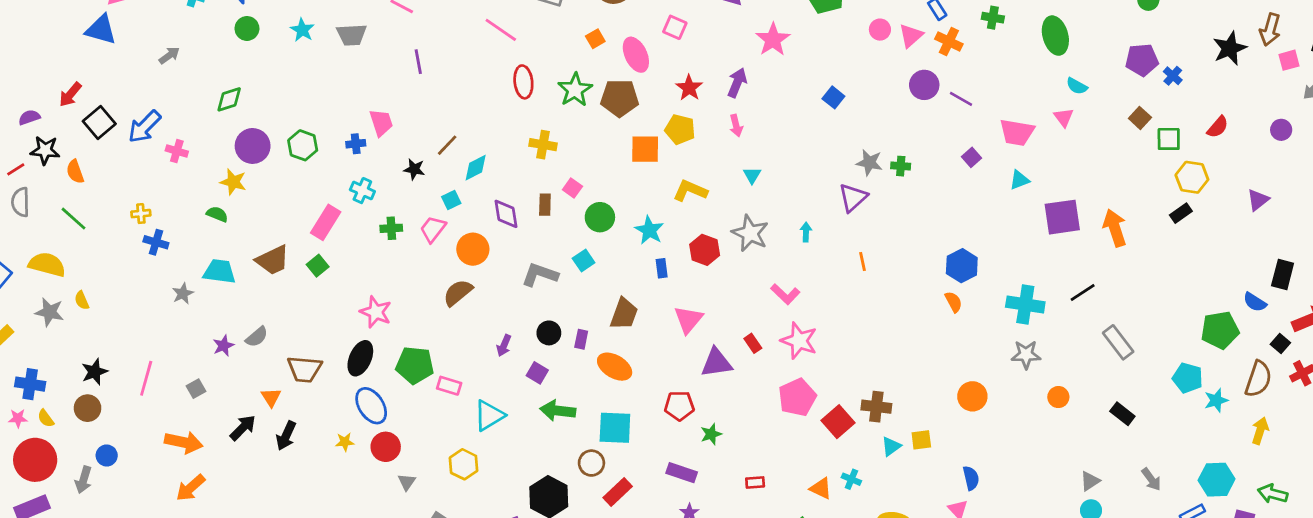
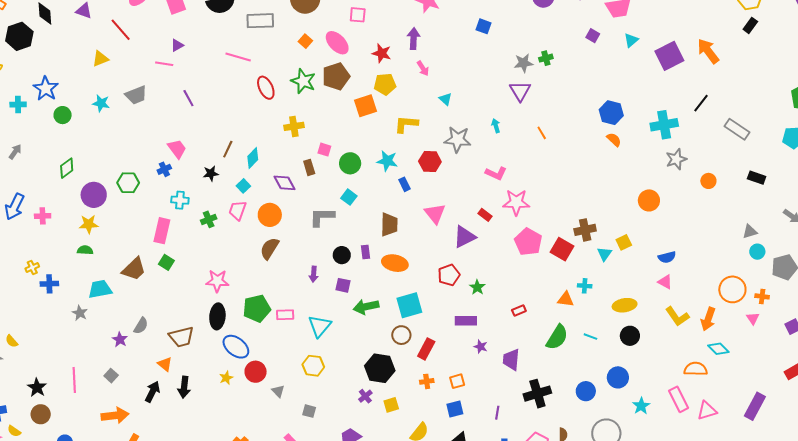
blue semicircle: (971, 478) -> (667, 257), turned 108
gray triangle: (1090, 481) -> (750, 232), turned 35

